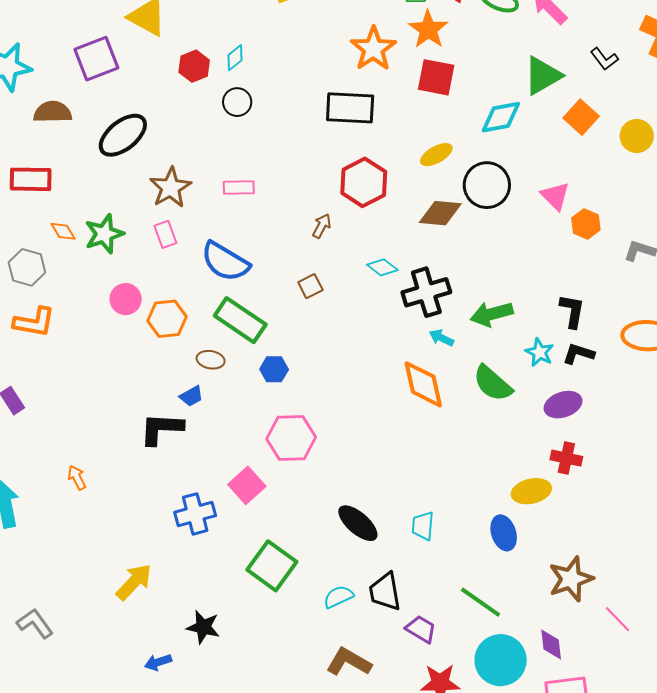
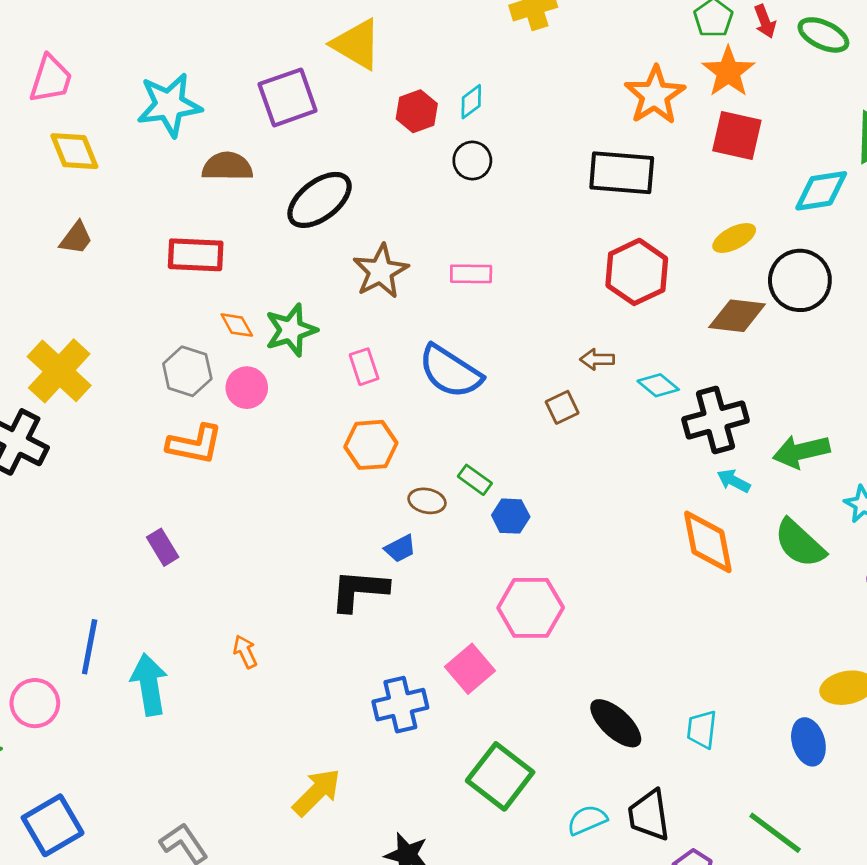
brown arrow: (322, 226) -> (597, 359), moved, turned -120
pink rectangle: (165, 234) -> (364, 367), moved
pink circle: (126, 299) -> (247, 388), moved
green rectangle: (240, 320) -> (475, 480), moved, size x0.5

